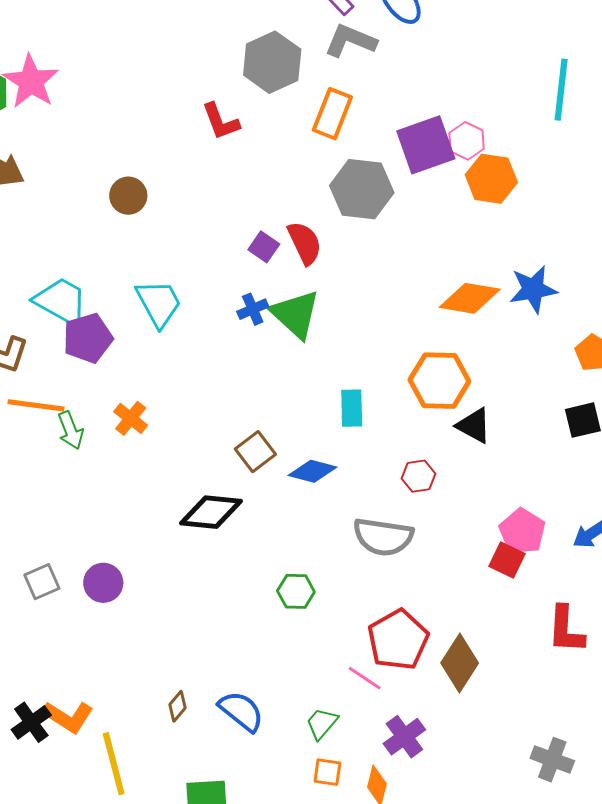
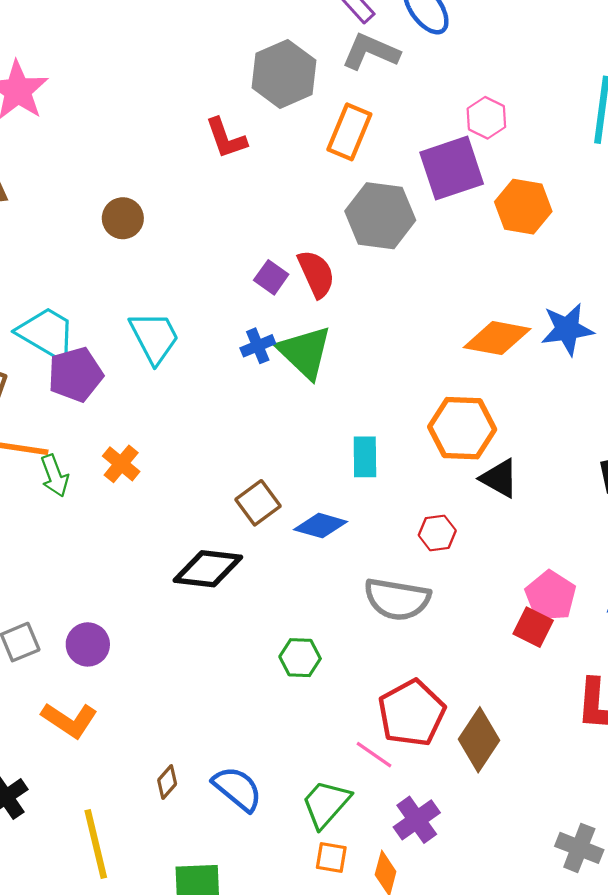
pink hexagon: (467, 141) -> (486, 118), moved
orange L-shape: (68, 717) -> (69, 720), moved
green trapezoid: (322, 723) -> (326, 804), size x1.4

